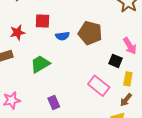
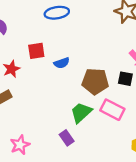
brown pentagon: (90, 33) -> (95, 81), moved
green trapezoid: (40, 64) -> (81, 112), moved

